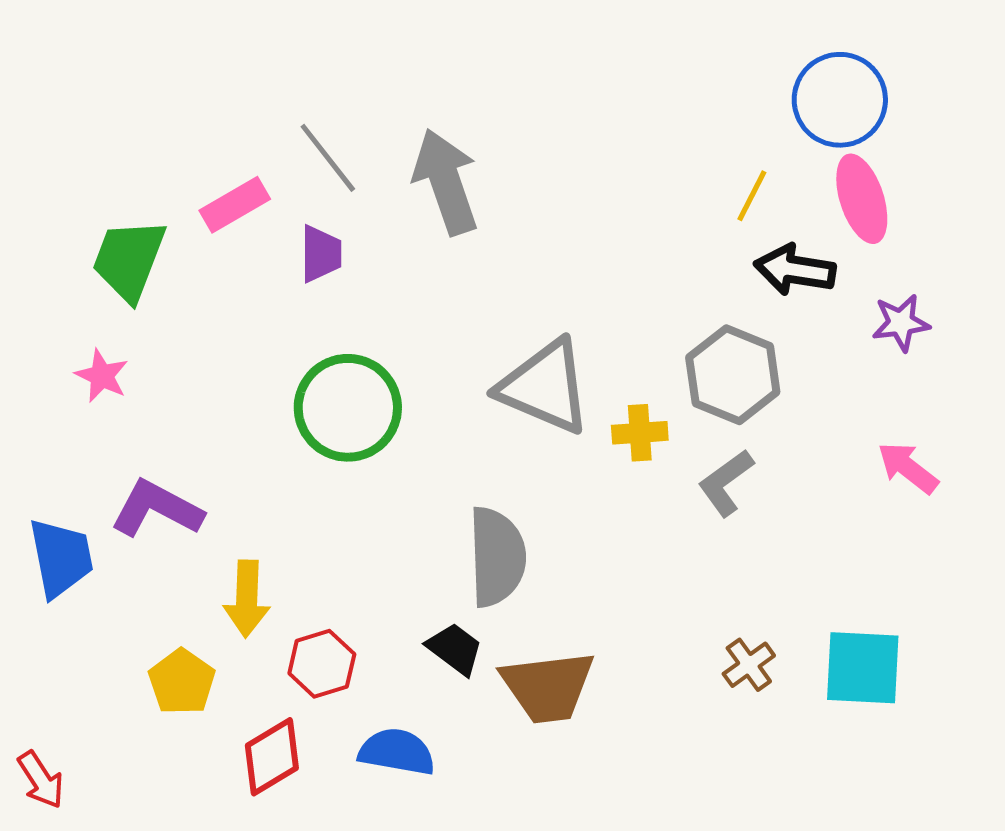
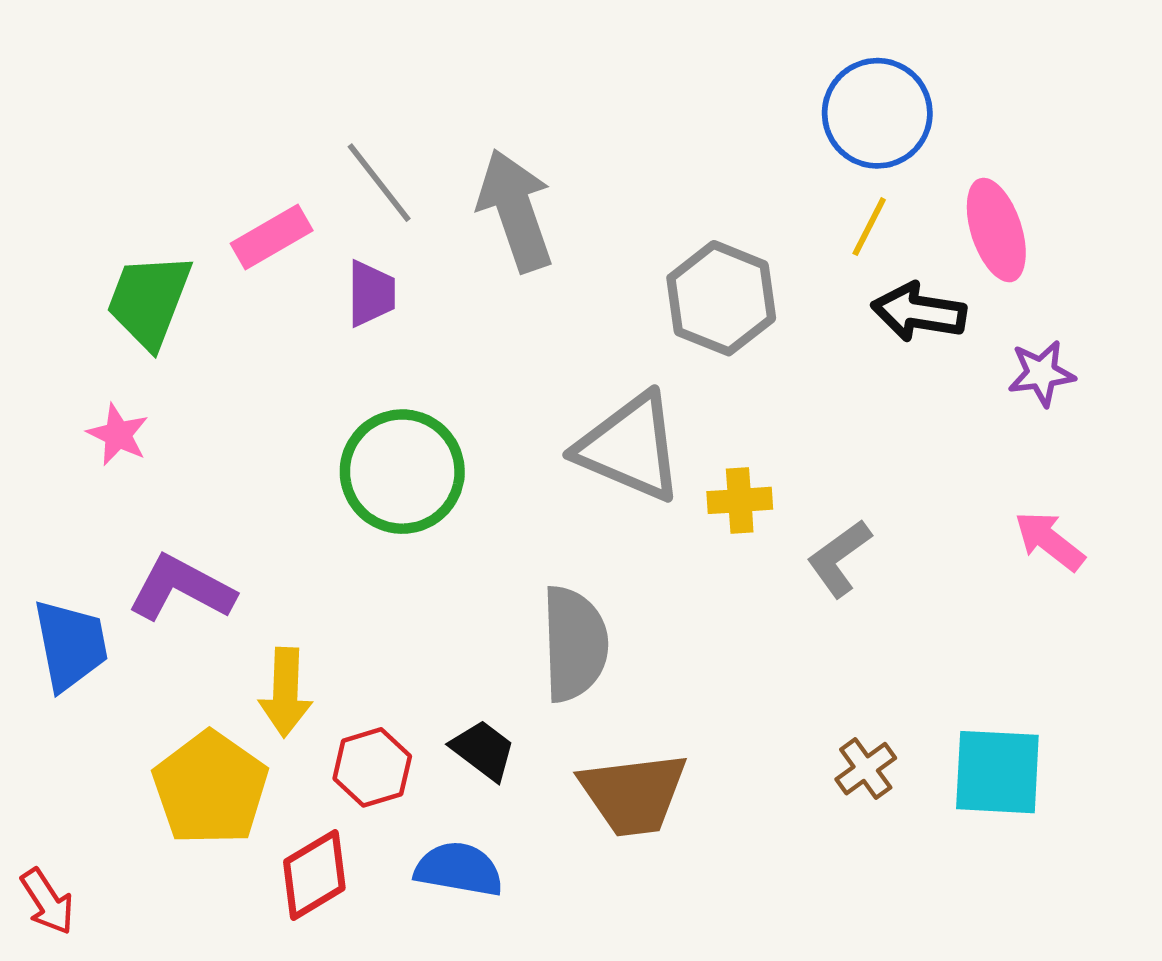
blue circle: (840, 100) -> (877, 113), moved
gray hexagon: (733, 375) -> (721, 298), moved
black trapezoid: (455, 649) -> (483, 750), moved
yellow pentagon: (182, 682) -> (210, 788), size x1.5

